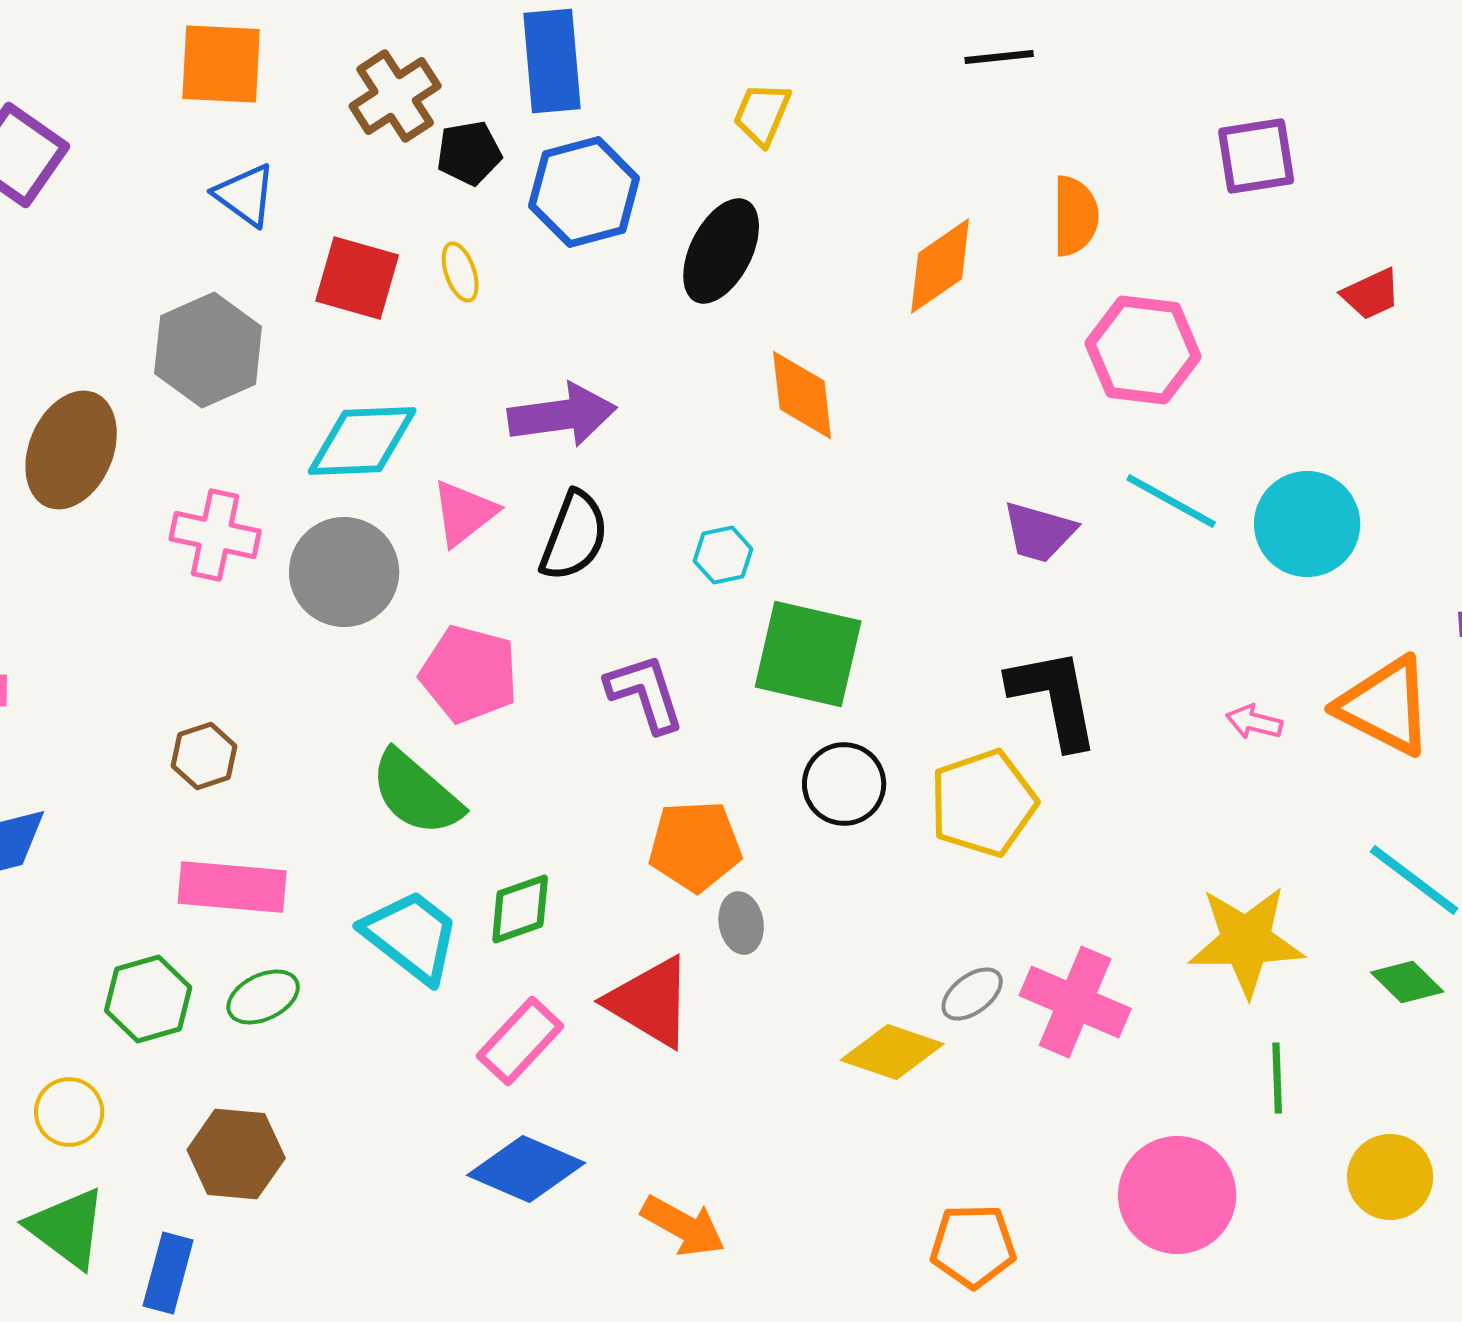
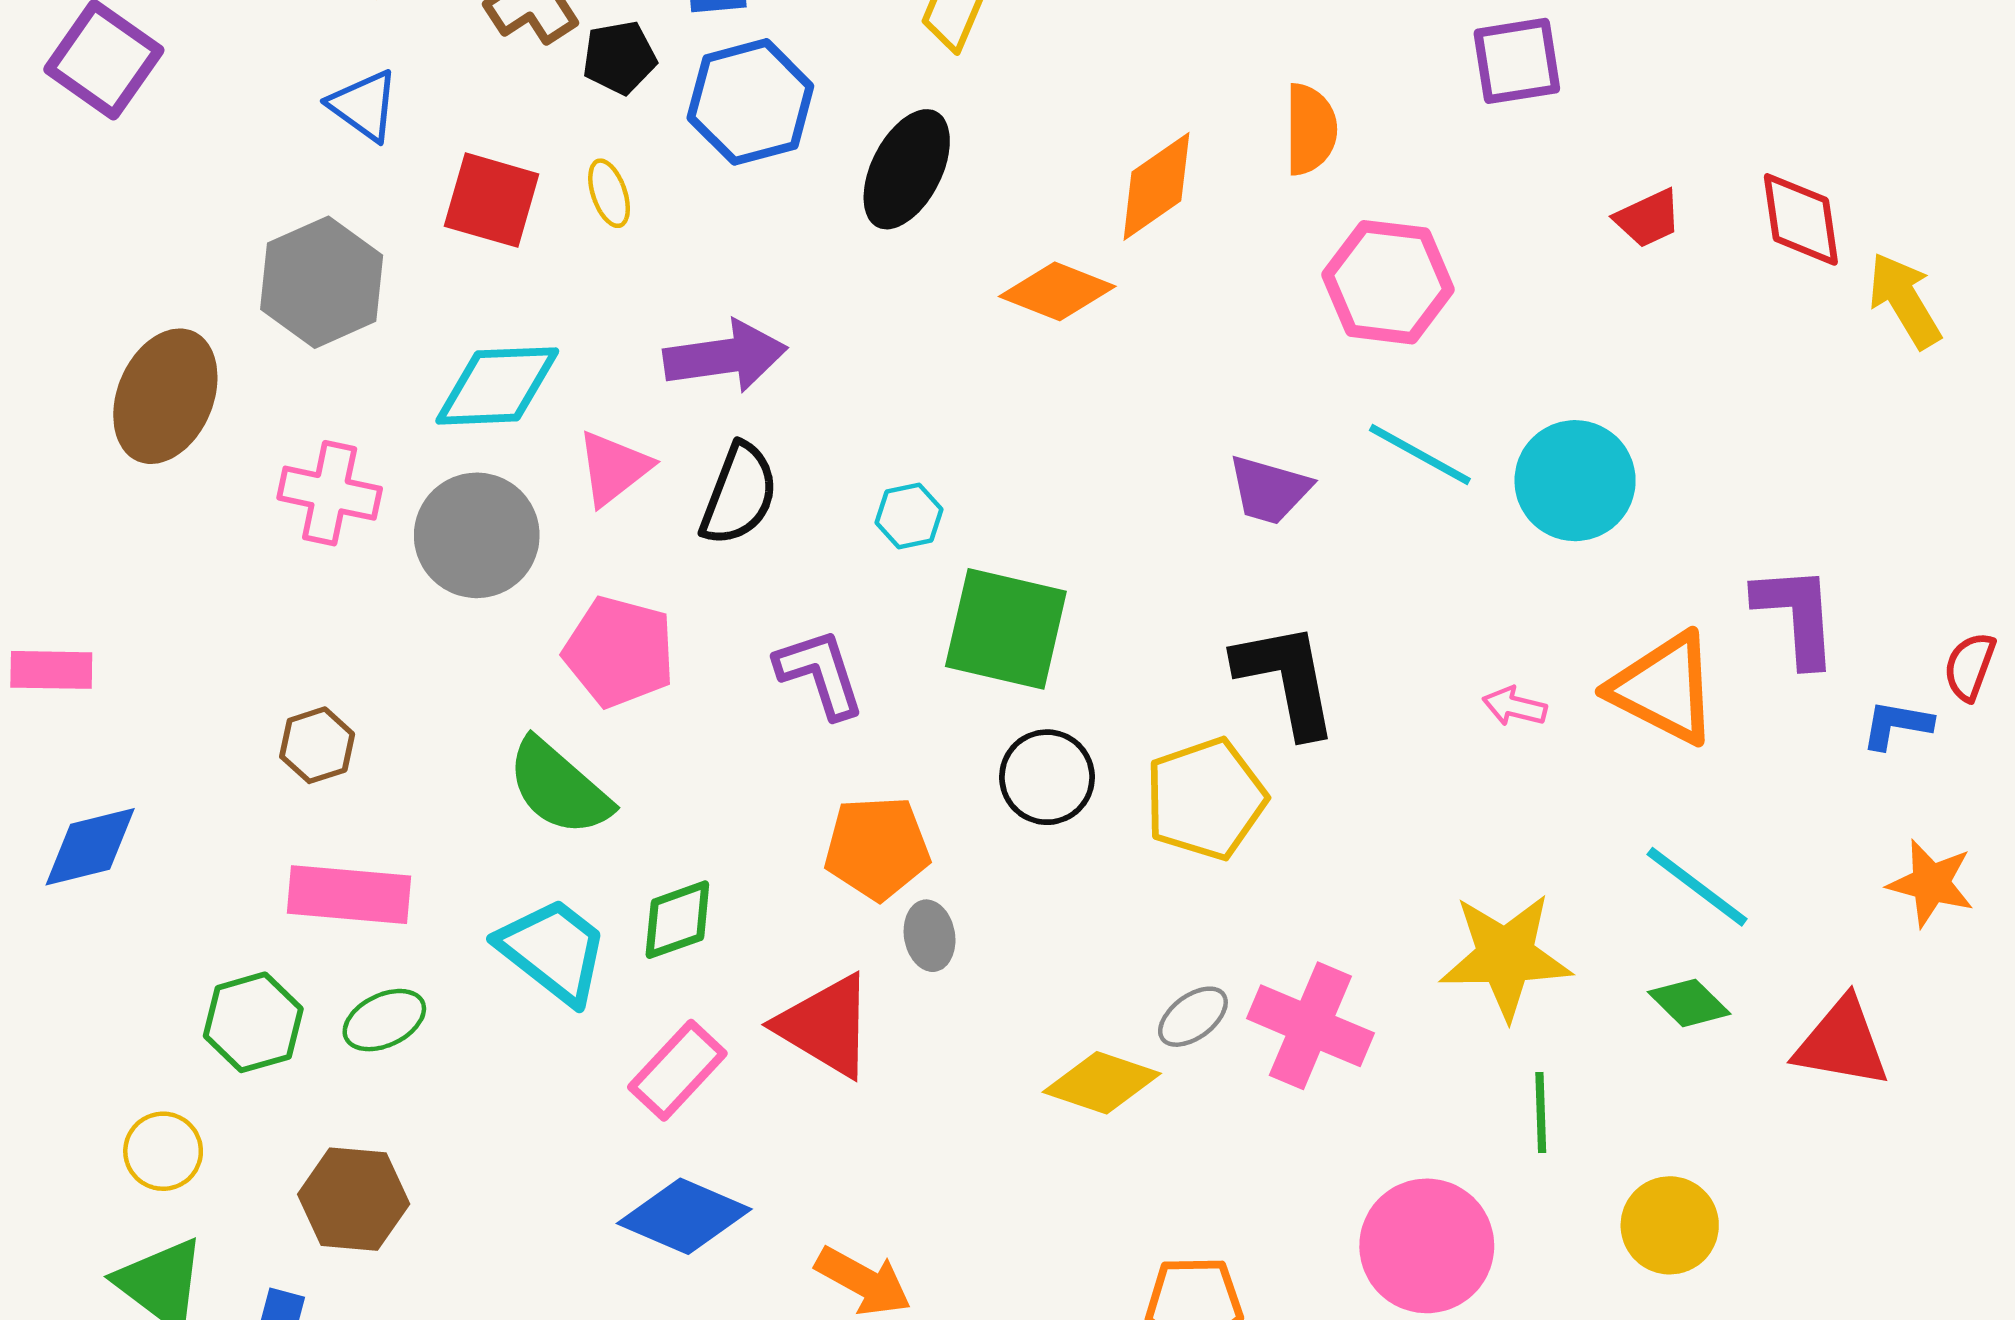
orange diamond: (802, 395) -> (1057, 291), moved, turned -62

